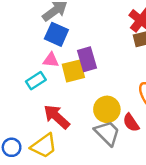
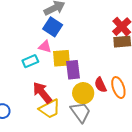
purple rectangle: (87, 59) -> (73, 70), moved
red semicircle: (131, 123) -> (101, 85), moved
yellow trapezoid: (44, 146) -> (50, 109), moved

